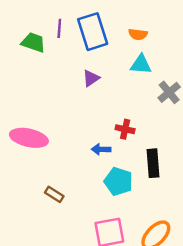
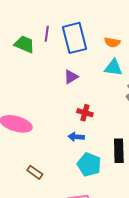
red cross: (125, 129) -> (85, 113), moved

